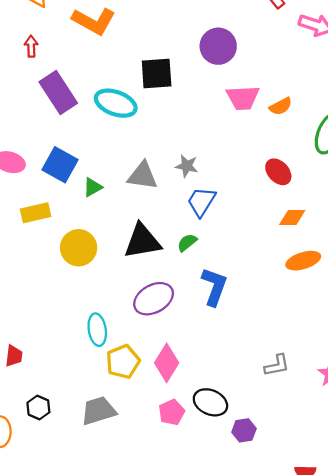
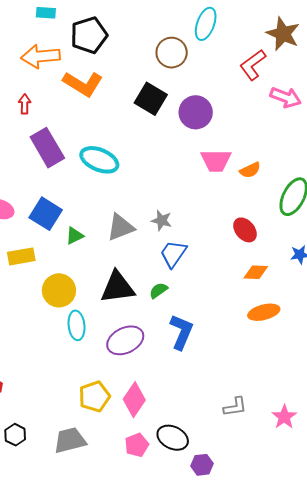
black square: (157, 74) -> (151, 99), moved, turned 32
gray triangle: (142, 176) -> (121, 227), turned -32
cyan ellipse: (97, 330) -> (77, 325), moved

